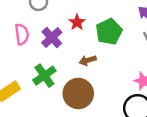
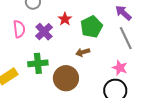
brown arrow: (88, 60) -> (83, 52), moved
green cross: (44, 76) -> (38, 63), turned 30

